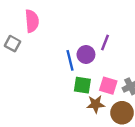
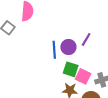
green square: (82, 85) -> (71, 69), moved

